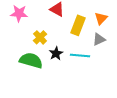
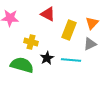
yellow cross: (40, 37) -> (31, 42), turned -32

